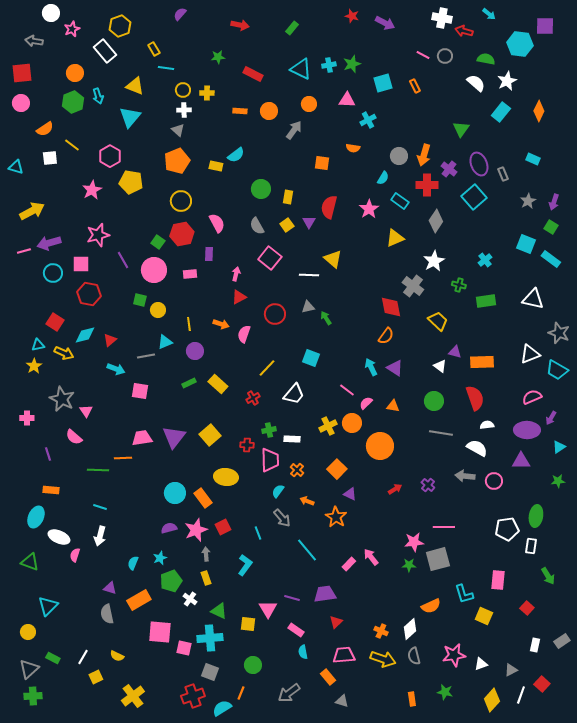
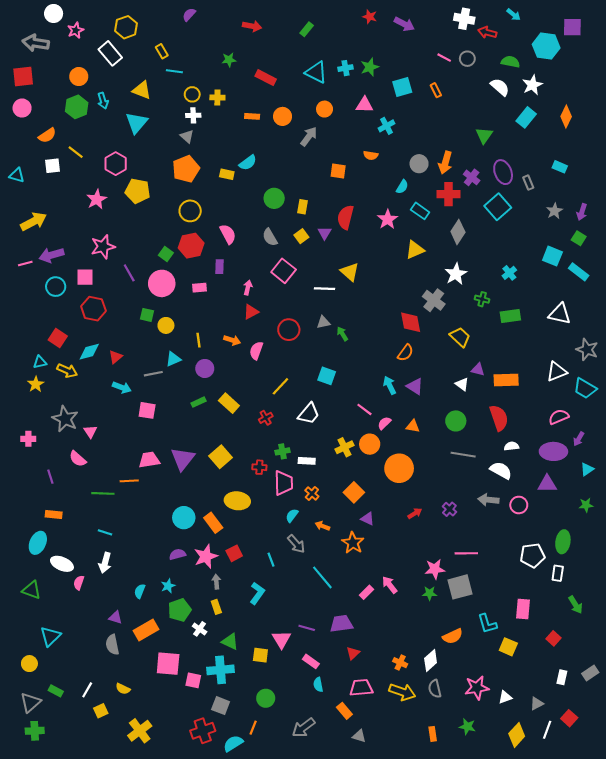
gray arrow: (34, 41) -> (36, 43), size x1.4

